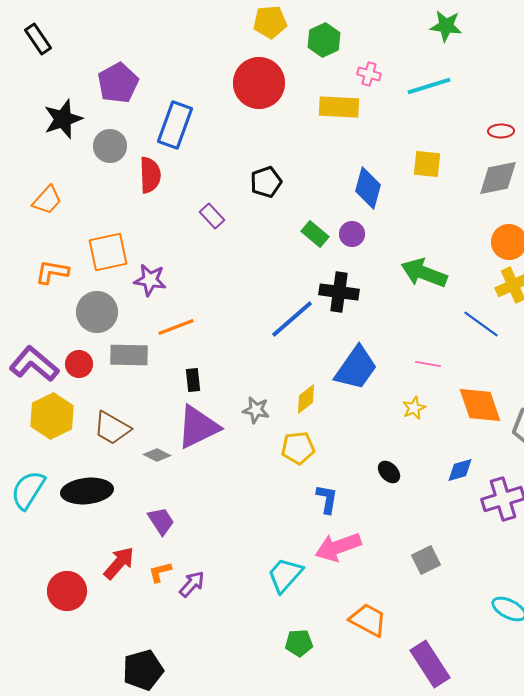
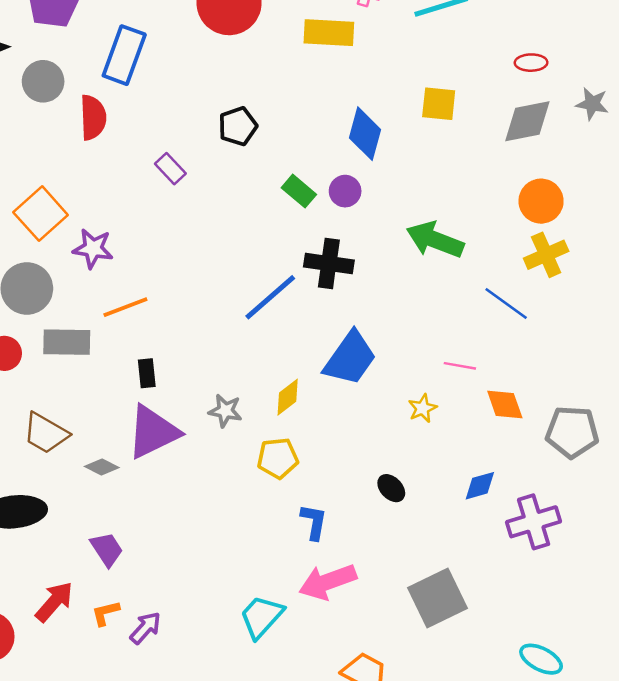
orange square: (108, 252) -> (41, 214), turned -30
pink line: (428, 364) -> (460, 366), moved
orange diamond: (480, 405) -> (505, 405), size x0.7
gray square: (426, 560) -> (437, 598), size x1.6

